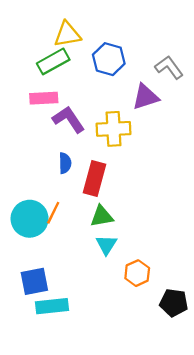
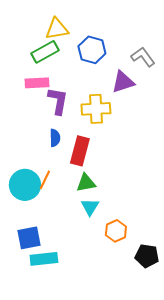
purple L-shape: (69, 119) -> (58, 101), turned 44

